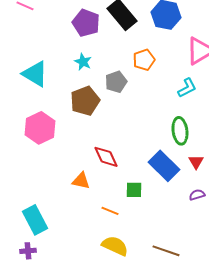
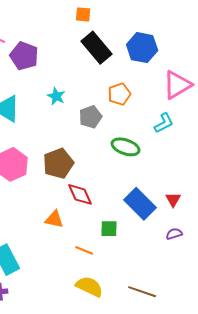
purple pentagon: (86, 23) -> (24, 56), moved
brown pentagon: (85, 101) -> (58, 163), moved
green ellipse: (180, 131) -> (126, 147), moved, turned -64

